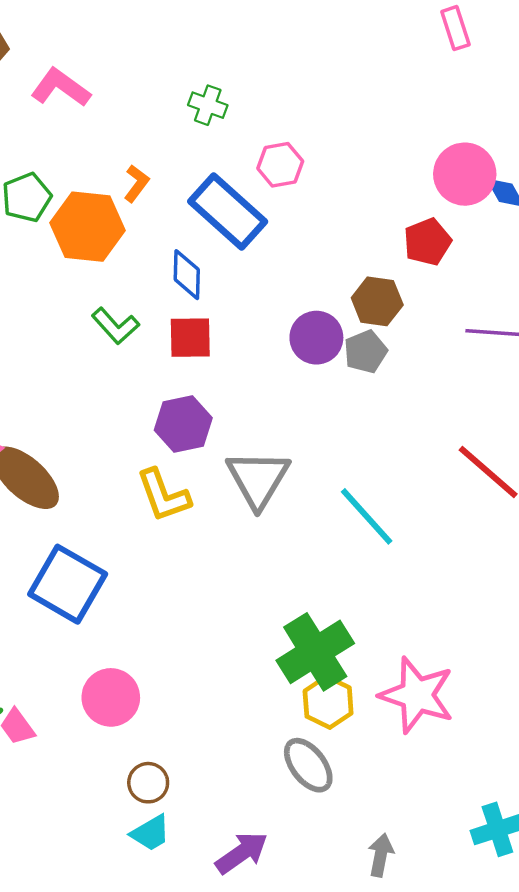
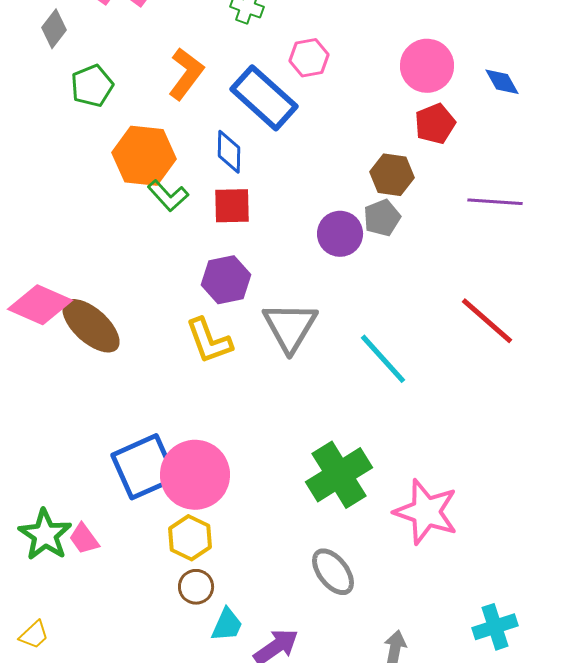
pink circle: (465, 174) -> (427, 66), moved
orange L-shape: (137, 183) -> (186, 74), size x1.6
orange hexagon: (87, 227) -> (144, 156), moved
purple circle: (316, 338) -> (340, 234), moved
blue square: (68, 584) -> (144, 467), moved, turned 36
pink circle: (111, 697) -> (195, 475), moved, size x1.4
yellow hexagon: (328, 702) -> (190, 538), moved
cyan trapezoid: (151, 833) -> (227, 625), moved, turned -36

